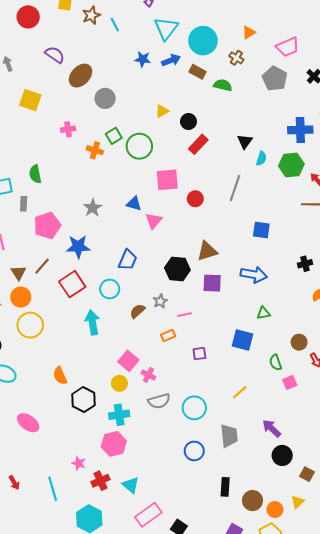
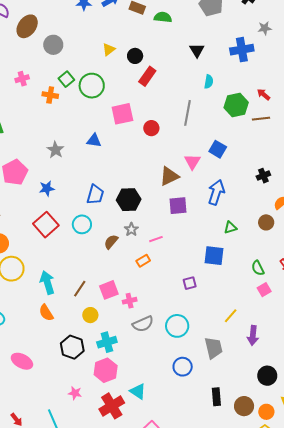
black triangle: (245, 142) -> (197, 50), moved
green hexagon: (291, 165) -> (236, 105), moved
pink triangle: (154, 221) -> (192, 162), moved
blue square: (261, 230) -> (218, 149), turned 30
blue star: (78, 247) -> (47, 188), size x0.7
brown line: (42, 266) -> (80, 289), moved
black hexagon: (177, 269) -> (129, 200), moved
blue arrow: (254, 275) -> (216, 192), turned -75
cyan arrow: (92, 322) -> (47, 283), moved
brown circle: (299, 342) -> (266, 222), moved
purple square: (199, 354) -> (190, 283), moved
pink square: (128, 361) -> (109, 290), turned 36
green semicircle: (275, 362) -> (258, 268), moved
pink cross: (148, 375) -> (130, 301), turned -32
yellow circle: (119, 383) -> (90, 315), moved
yellow line: (240, 392) -> (231, 316), moved
black hexagon: (83, 400) -> (72, 347), moved
purple arrow: (272, 428) -> (253, 335), turned -120
black circle: (282, 455) -> (267, 376), moved
red cross: (101, 481) -> (112, 406), moved, size x1.4
cyan triangle: (131, 485) -> (138, 391), moved

